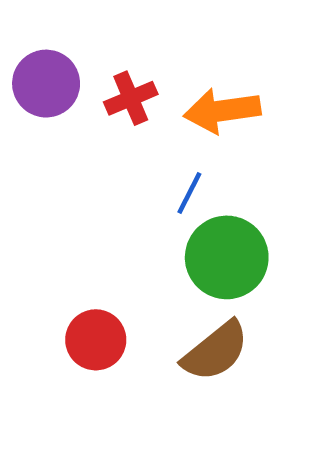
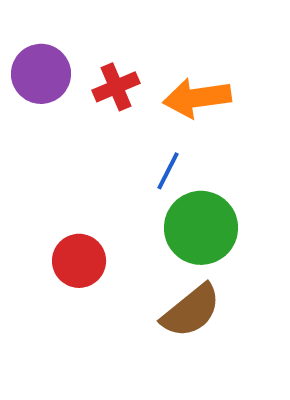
red circle: (96, 340) -> (79, 261), moved

